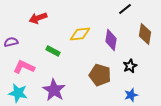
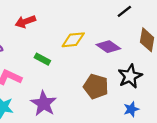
purple diamond: (111, 40) -> (108, 47), turned -65
black star: (130, 66) -> (130, 76), size x1.5

